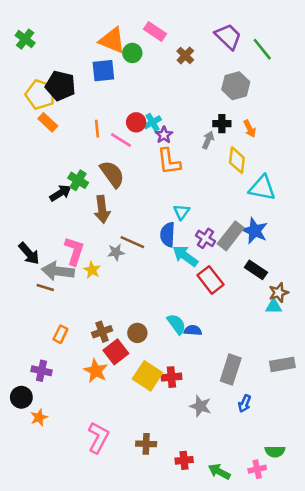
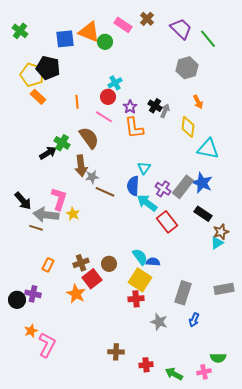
brown cross: (185, 55) -> (147, 19), moved
blue square: (103, 71) -> (65, 39), moved
cyan cross: (152, 122) -> (115, 83), moved
black cross: (222, 124) -> (155, 106), moved, turned 32
pink line: (121, 140) -> (104, 117), moved
gray star: (116, 252) -> (92, 177), moved
cyan triangle: (274, 306) -> (217, 243), turned -32
yellow square: (147, 376) -> (140, 280), moved
black circle: (21, 397) -> (17, 300), moved
pink L-shape: (98, 438) -> (47, 345), moved

